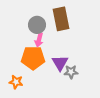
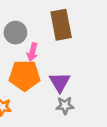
gray circle: (37, 25) -> (15, 33), moved
gray star: (71, 72) -> (65, 106), moved

